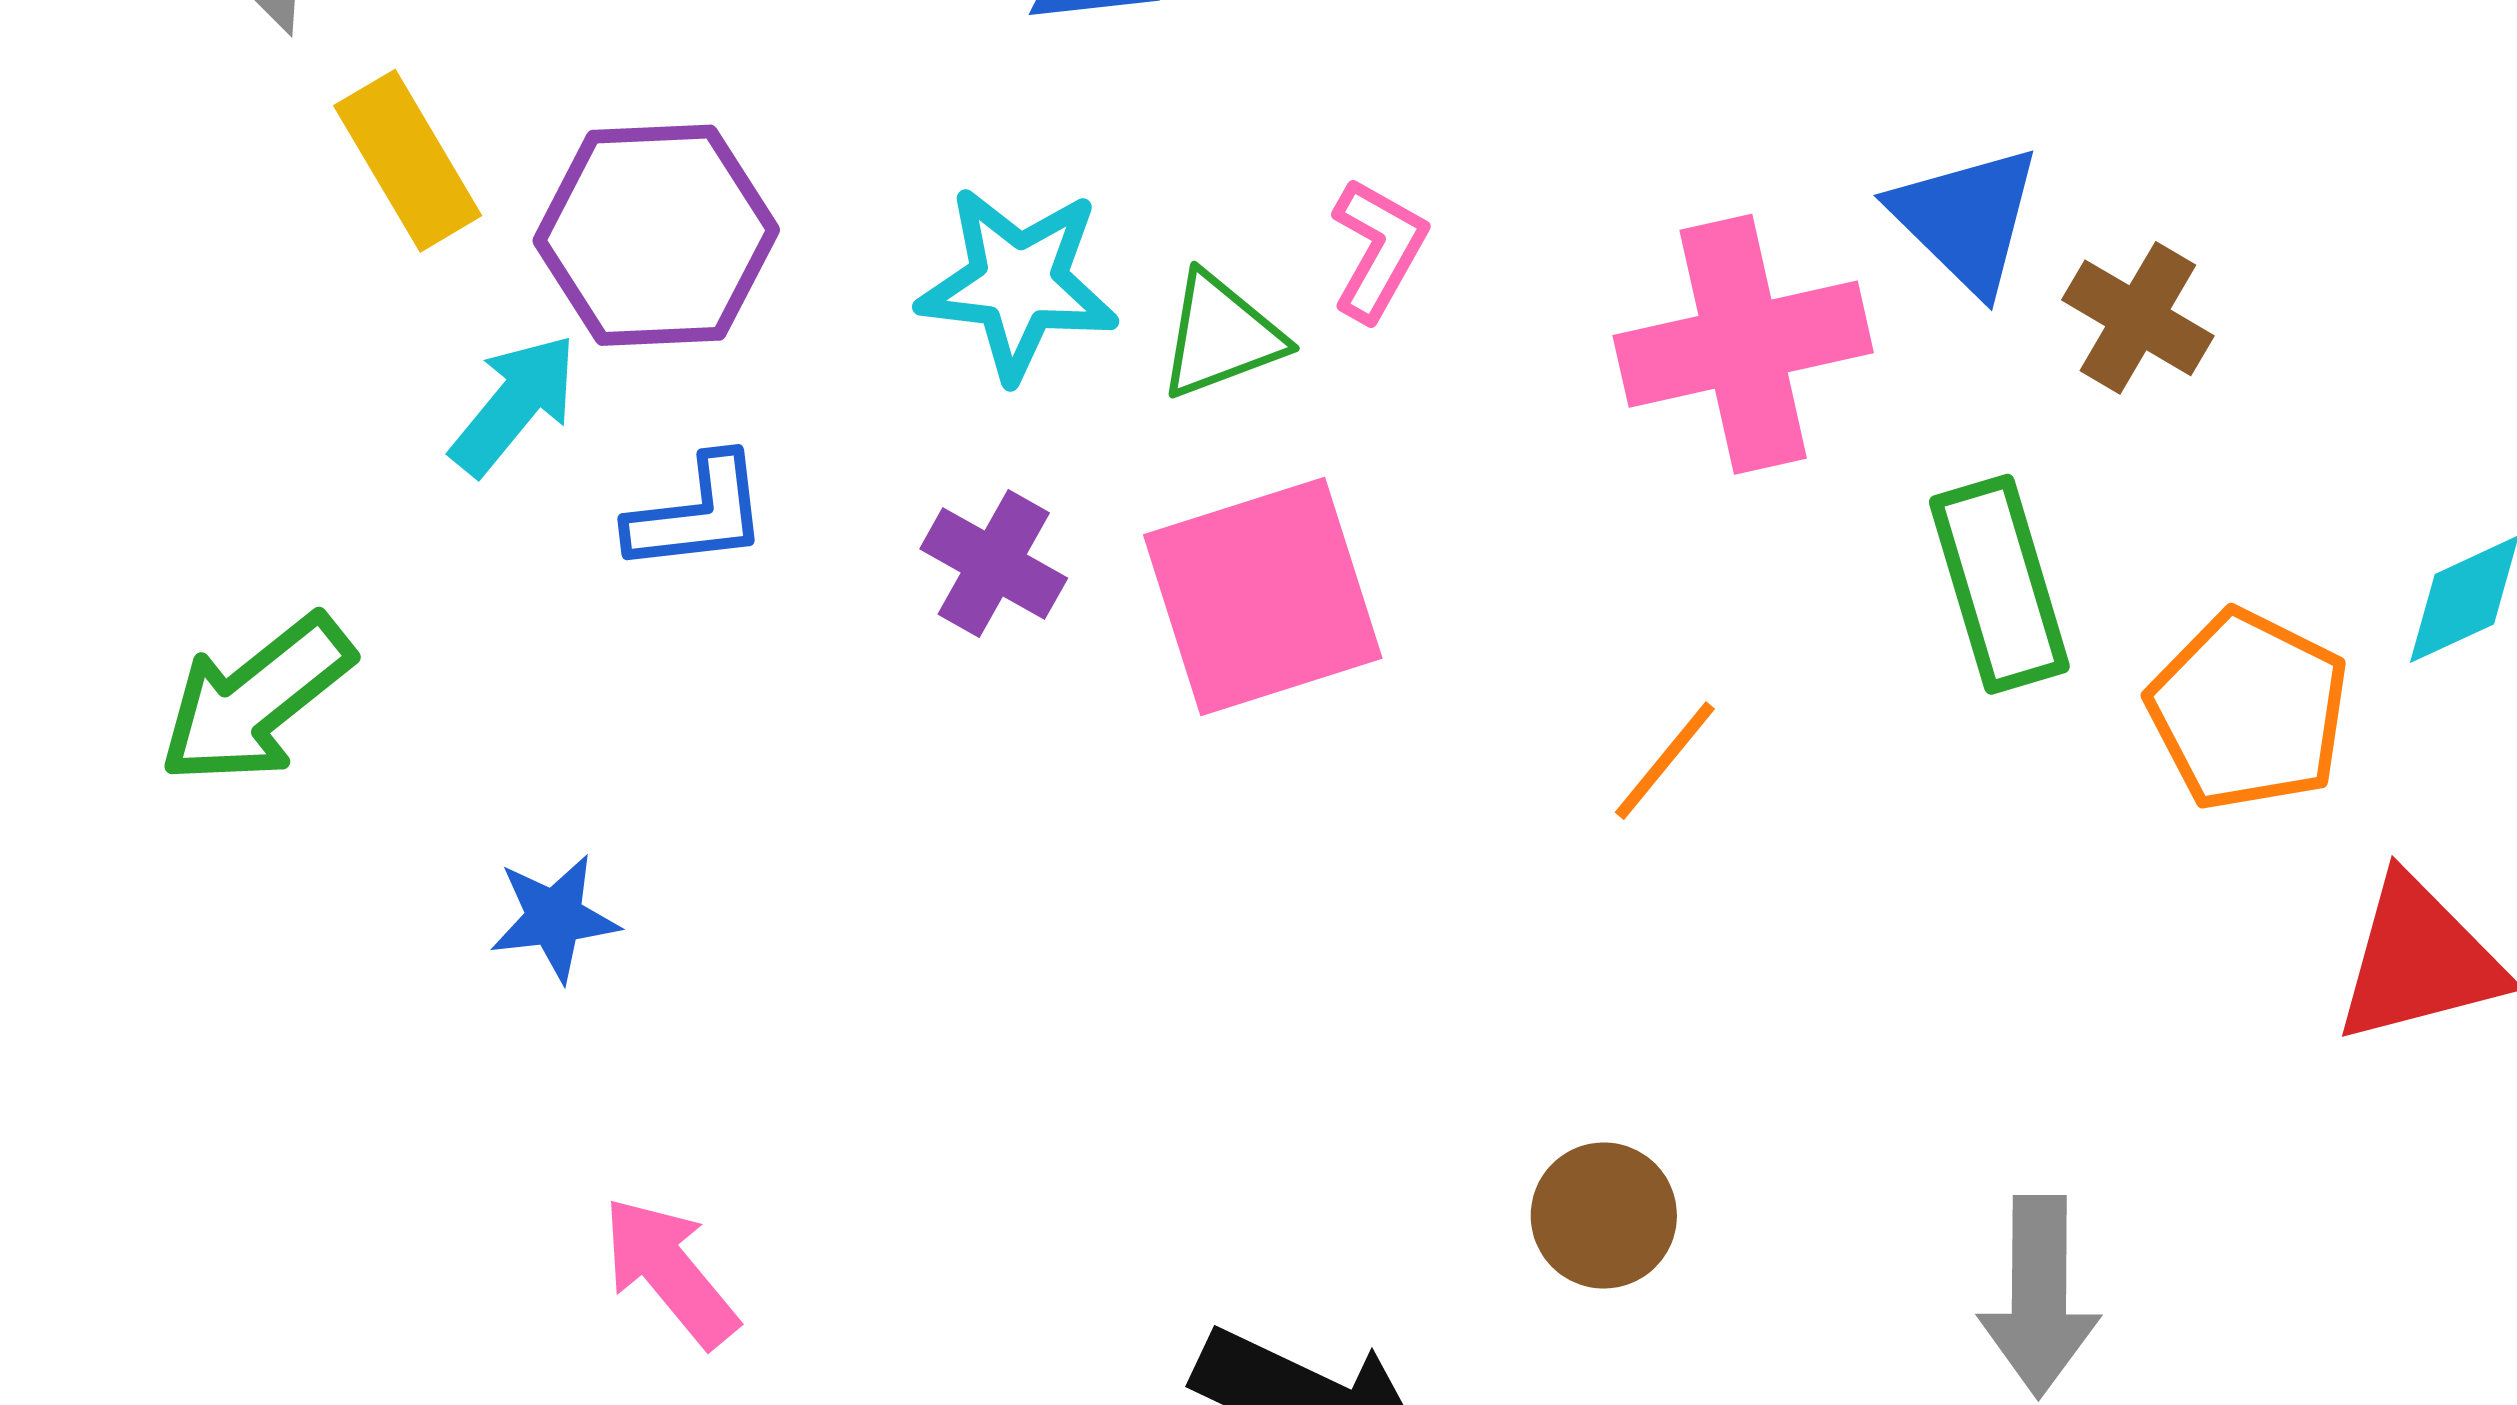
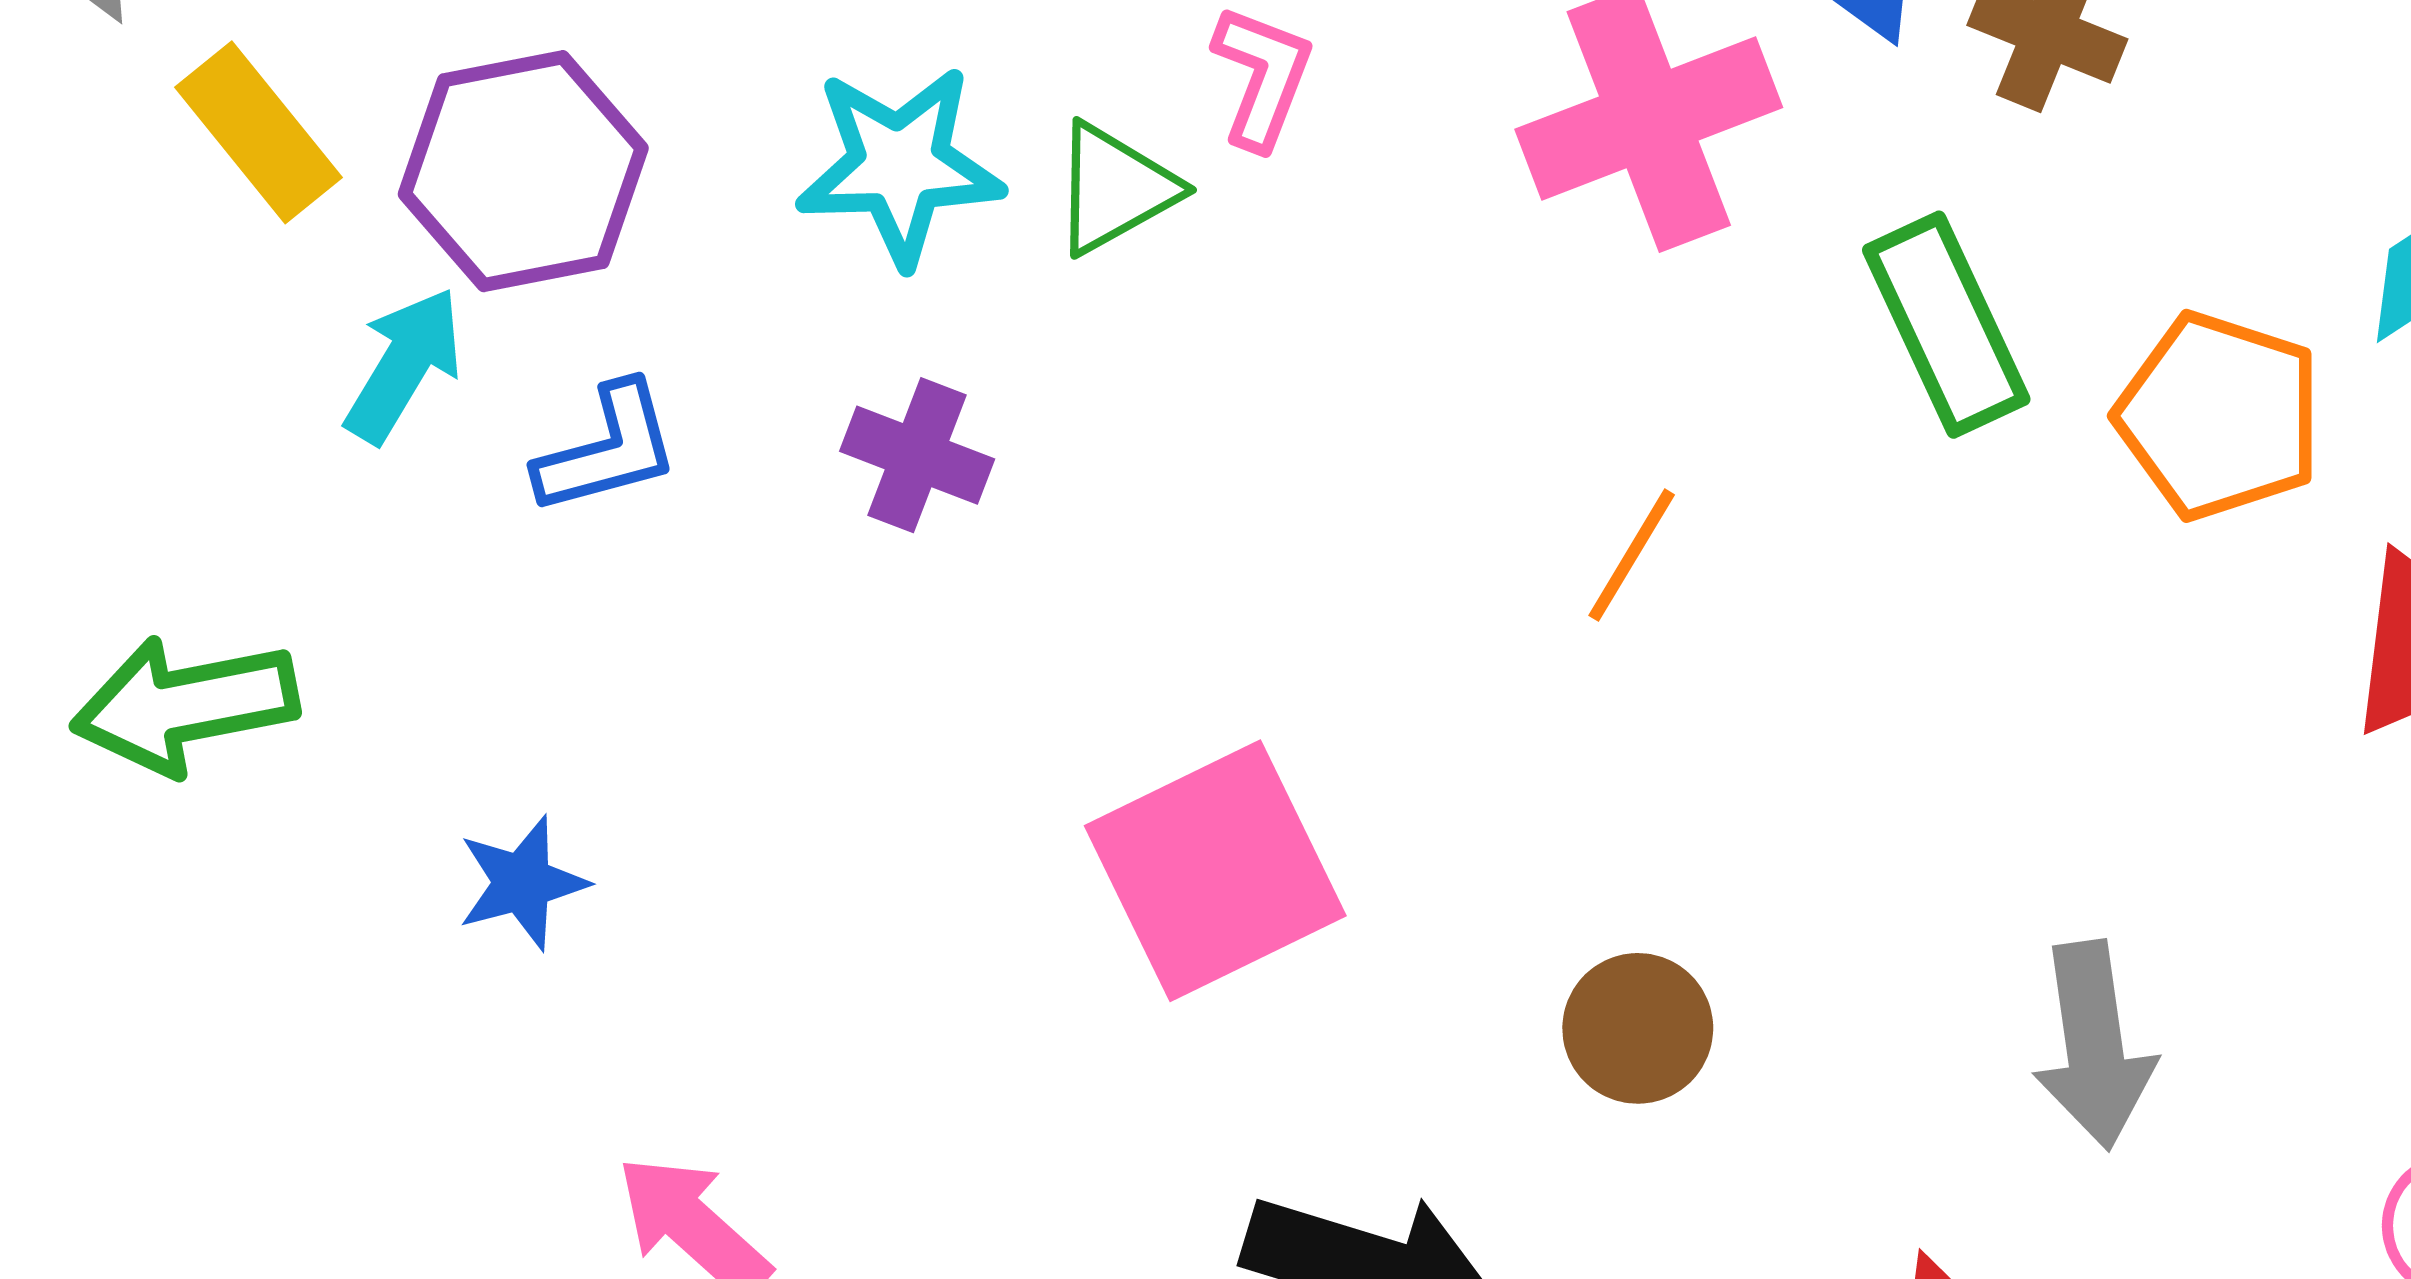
pink square: (1263, 596) -> (1215, 871), moved
green arrow: (256, 700) -> (185, 705), turned 36

